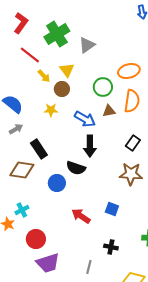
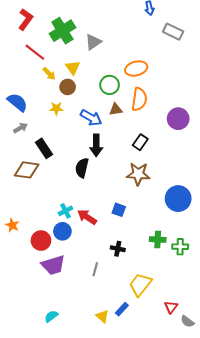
black semicircle: (76, 168) -> (82, 168), turned 84
blue circle: (57, 183) -> (62, 231), moved
cyan cross: (22, 210) -> (66, 211), moved

